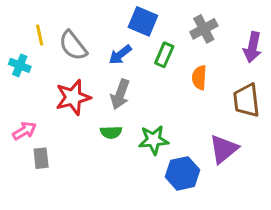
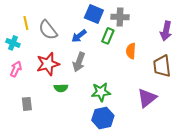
gray cross: (204, 29) -> (120, 17), moved, turned 30
pink arrow: (24, 131) -> (16, 69), moved, turned -35
green semicircle: (111, 132) -> (61, 88), moved
blue hexagon: (183, 173) -> (103, 118), moved

